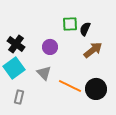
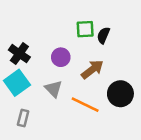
brown arrow: (93, 50) -> (92, 69), moved
black circle: (96, 89) -> (120, 94), moved

